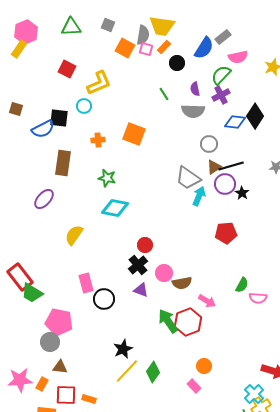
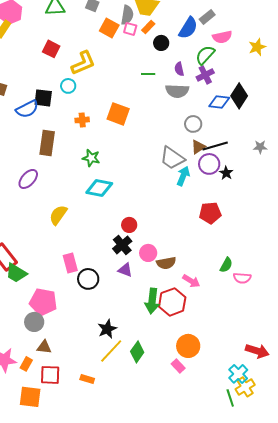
green line: (164, 94) -> (148, 74), turned -56
green arrow: (168, 321) -> (152, 301), turned -140
orange circle: (204, 366) -> (188, 346), size x1.5
orange rectangle: (89, 399) -> (87, 379), moved

